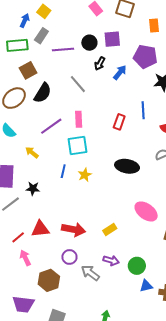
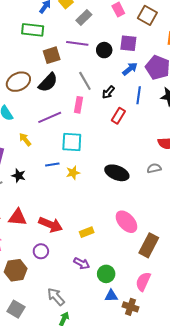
gray rectangle: (41, 36) -> (84, 17), moved
black circle: (89, 43) -> (104, 50), moved
black arrow: (100, 64) -> (108, 92), moved
brown square: (28, 70) -> (52, 55), moved
blue arrow: (120, 72) -> (130, 69), moved
blue line: (143, 110) -> (139, 95), moved
pink rectangle: (79, 119) -> (78, 105), moved
red rectangle: (119, 122) -> (118, 116), moved
blue line: (63, 171) -> (52, 165), turned 56
gray arrow: (90, 273) -> (56, 297), moved

